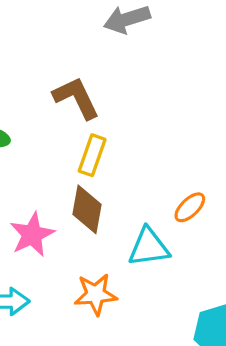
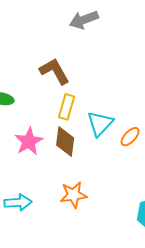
pink star: (32, 235) -> (29, 141), moved
cyan triangle: (149, 247) -> (100, 124), moved, turned -36

